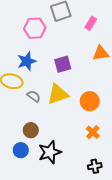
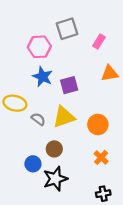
blue star: (27, 61) -> (43, 77), moved, turned -30
brown circle: (31, 130) -> (54, 149), moved
blue circle: (21, 150) -> (33, 164), moved

